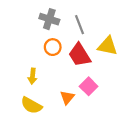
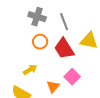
yellow arrow: (32, 76) -> (30, 70), moved, turned -128

